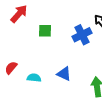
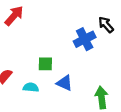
green square: (45, 31) -> (45, 64), moved

